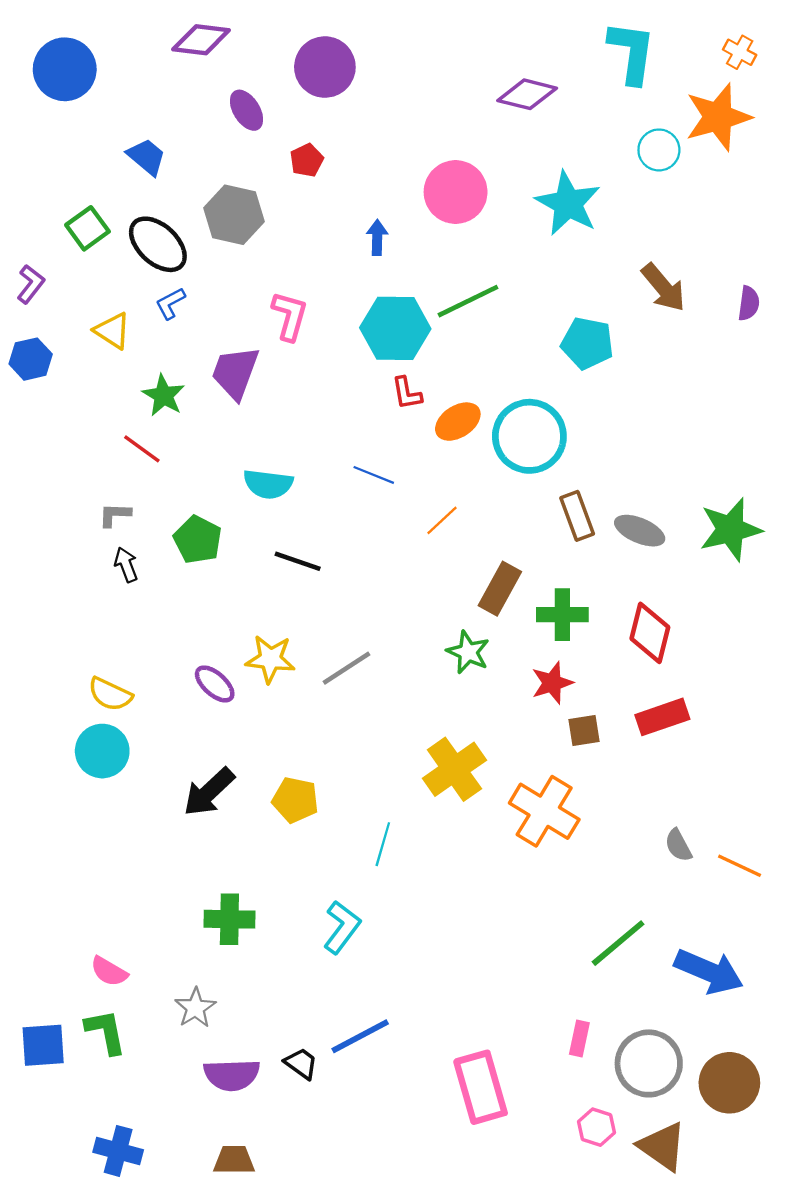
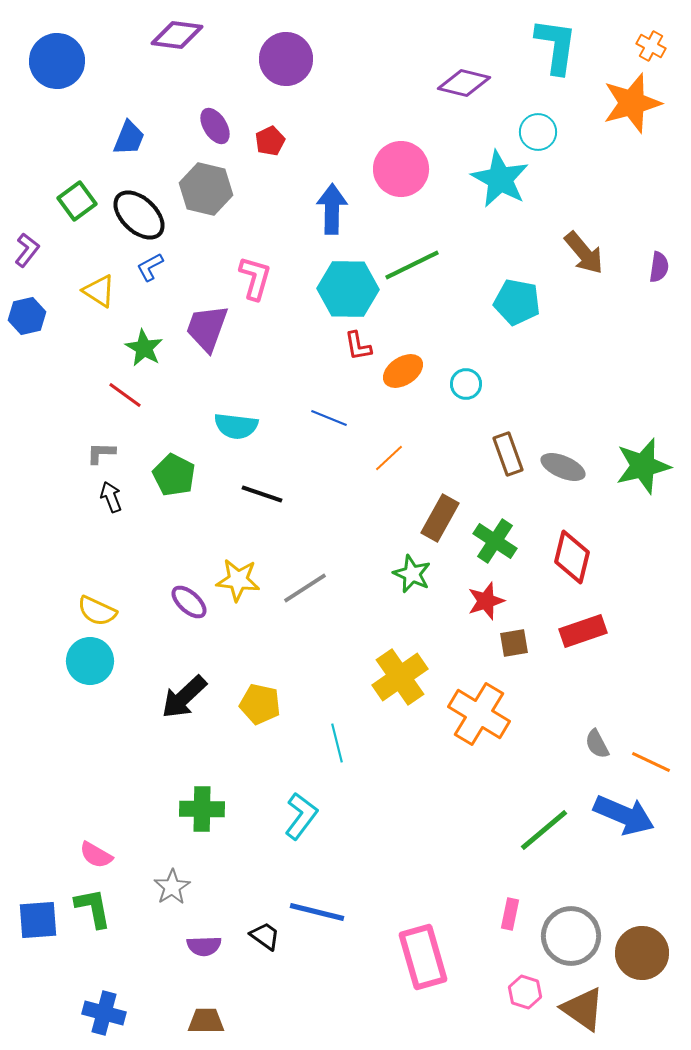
purple ellipse: (246, 110) -> (215, 126), moved
cyan circle: (659, 150) -> (538, 132), moved
blue trapezoid: (147, 157) -> (129, 138), turned 72
blue arrow: (377, 237) -> (332, 209), size x1.6
cyan circle: (529, 436) -> (466, 384), size x0.5
green cross: (562, 615) -> (495, 541), turned 33
cyan line: (383, 844) -> (337, 743), turned -30
blue arrow: (709, 971) -> (624, 815), moved
blue line: (360, 1036) -> (317, 912), turned 42
purple semicircle: (232, 1075) -> (204, 946), size x0.7

